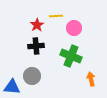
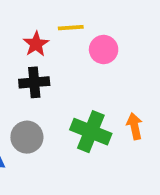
green cross: (71, 56) -> (91, 132), moved
orange arrow: (91, 79) -> (135, 126), moved

